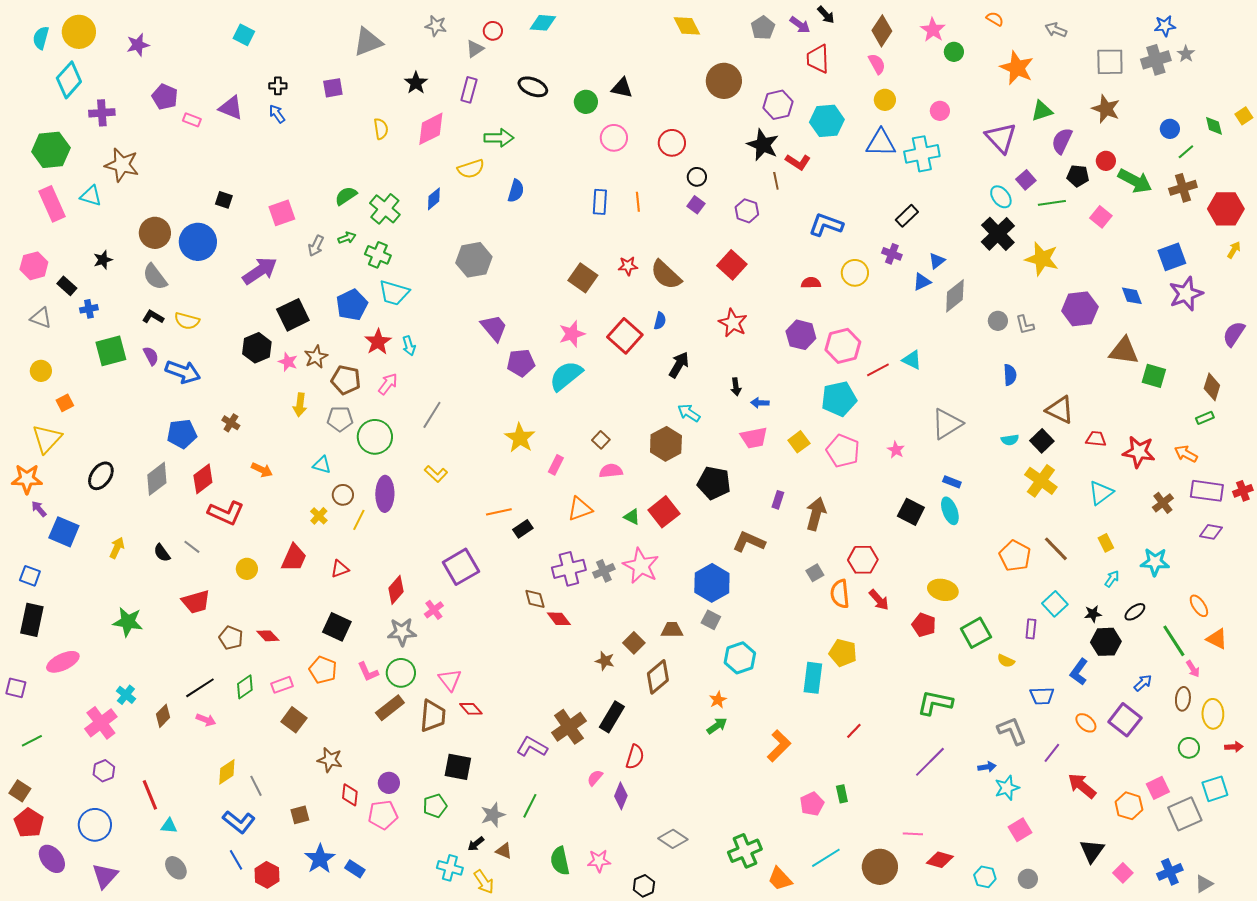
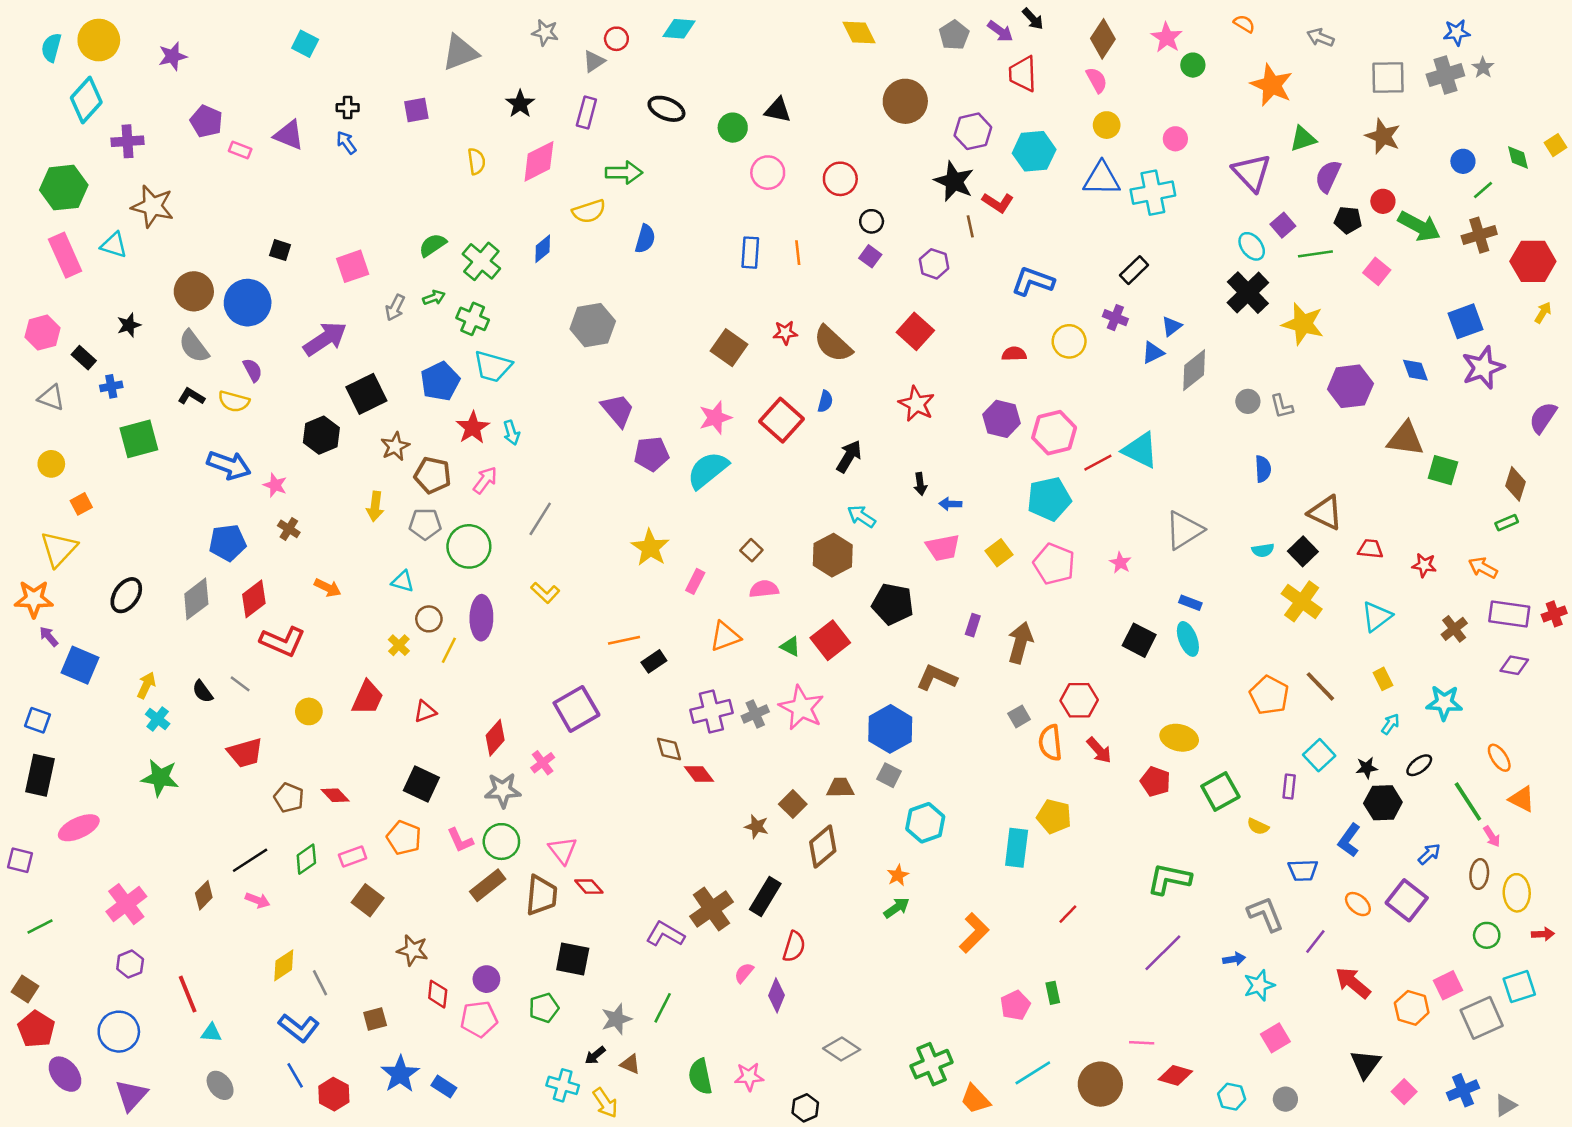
purple semicircle: (151, 356) -> (253, 370), moved
cyan triangle: (912, 360) -> (1140, 450), size x1.5
pink star: (288, 362) -> (275, 485), moved
red star: (1139, 452) -> (1424, 565), size x0.6
cyan cross: (126, 695) -> (158, 719), moved

